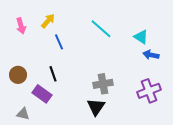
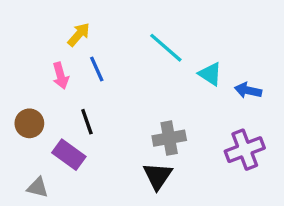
pink arrow: (21, 26) -> (61, 76), moved
cyan triangle: (141, 37) -> (210, 74), moved

